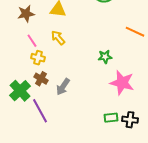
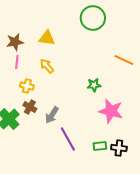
pink line: (32, 41) -> (17, 62), moved, turned 40
purple line: (40, 111) -> (68, 139), moved

